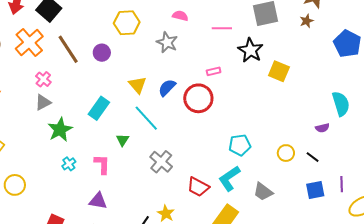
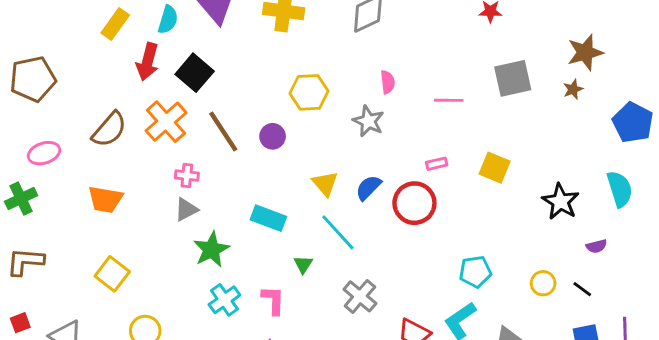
pink semicircle: (180, 16) -> (388, 82), turned 70
black star: (250, 50) -> (560, 202), moved
yellow square: (279, 71) -> (495, 168), moved
pink cross: (43, 79) -> (187, 175), turned -35
cyan semicircle: (341, 104) -> (620, 189), moved
cyan rectangle: (99, 108) -> (268, 218), turned 75
cyan cross: (69, 164) -> (224, 300), size x1.5

